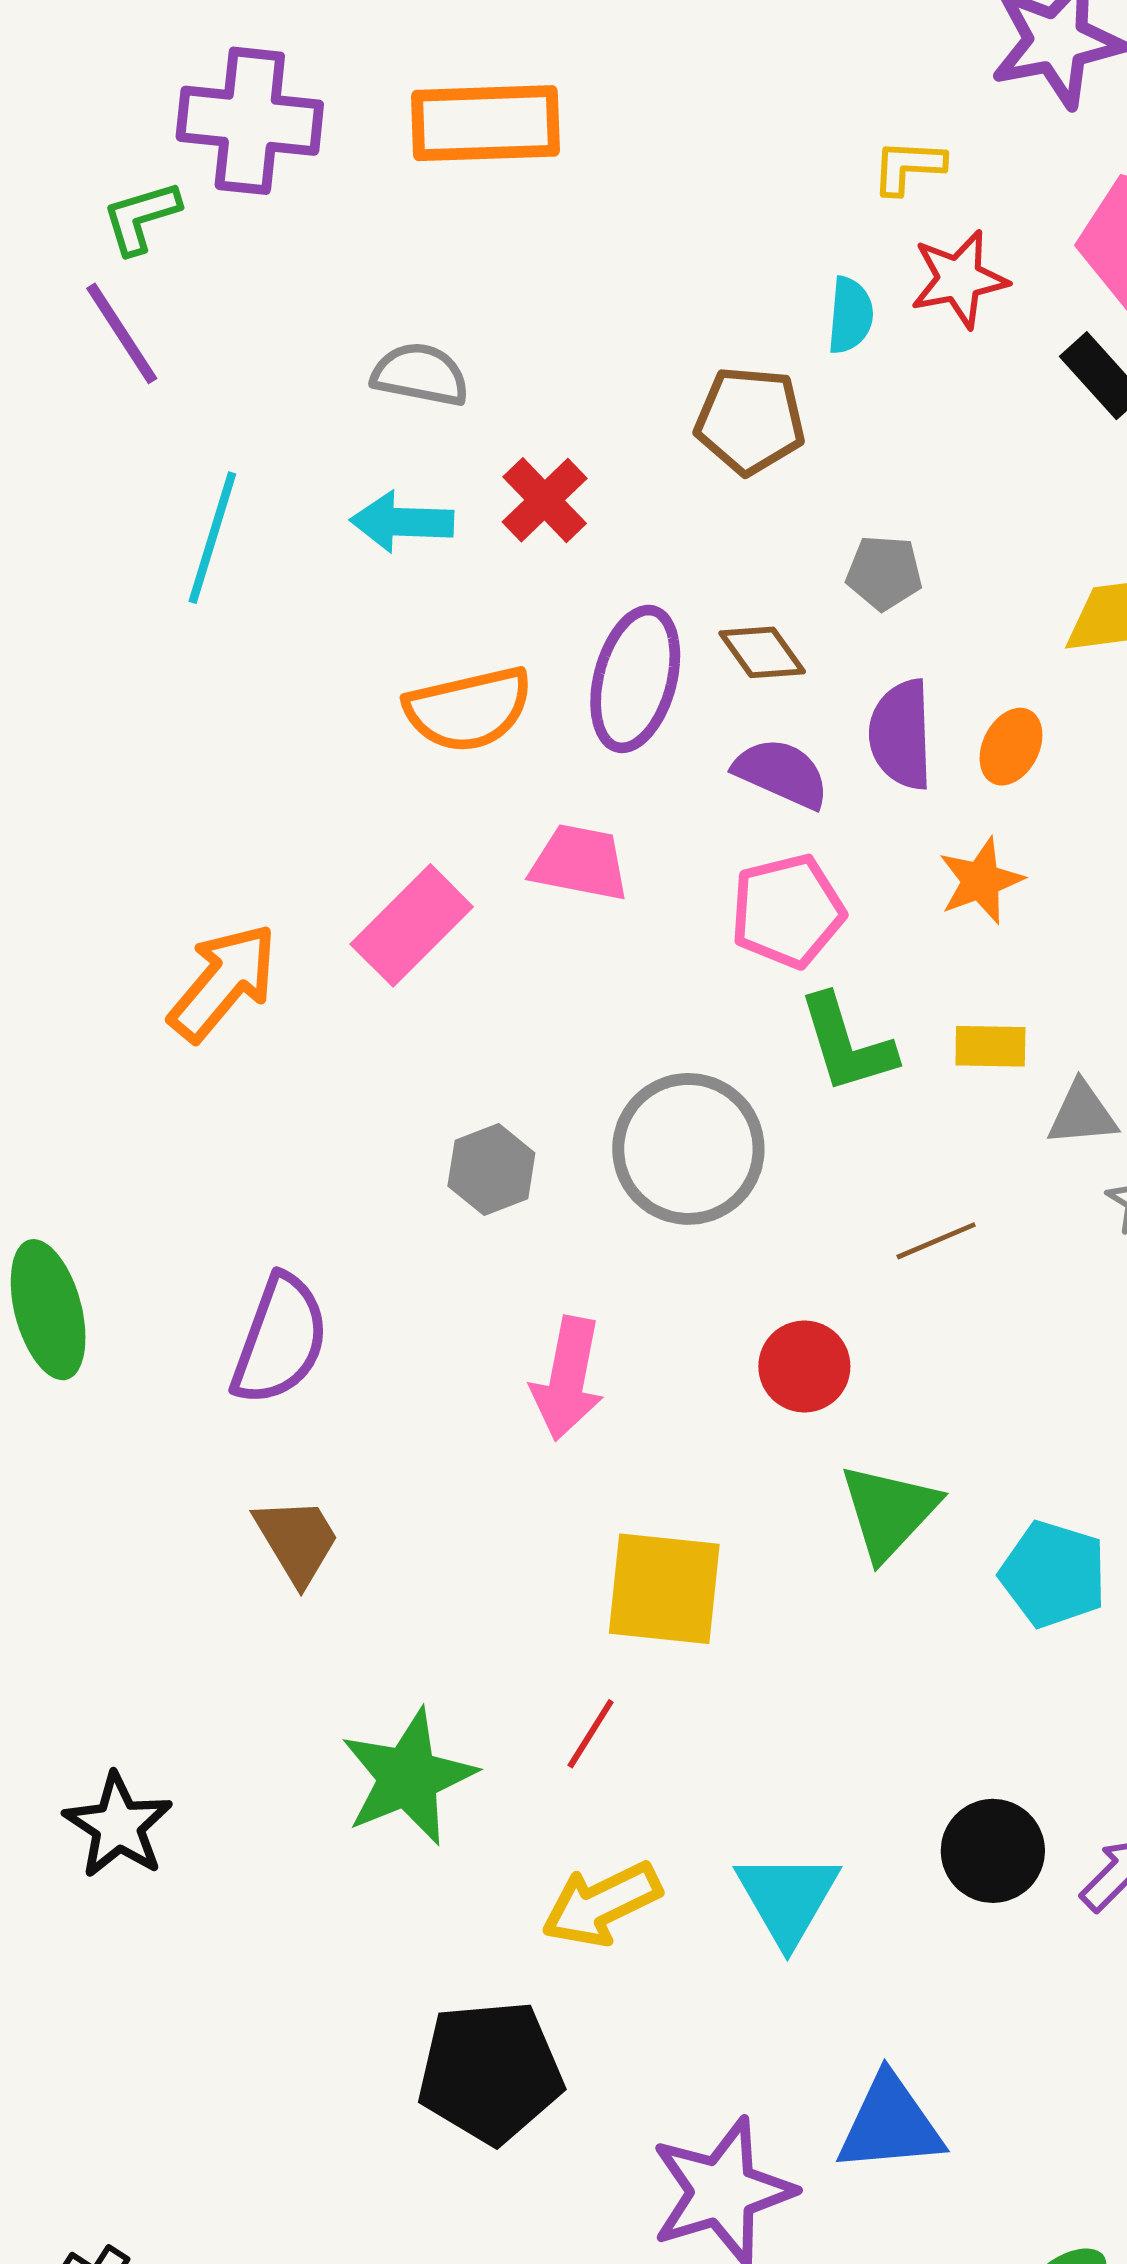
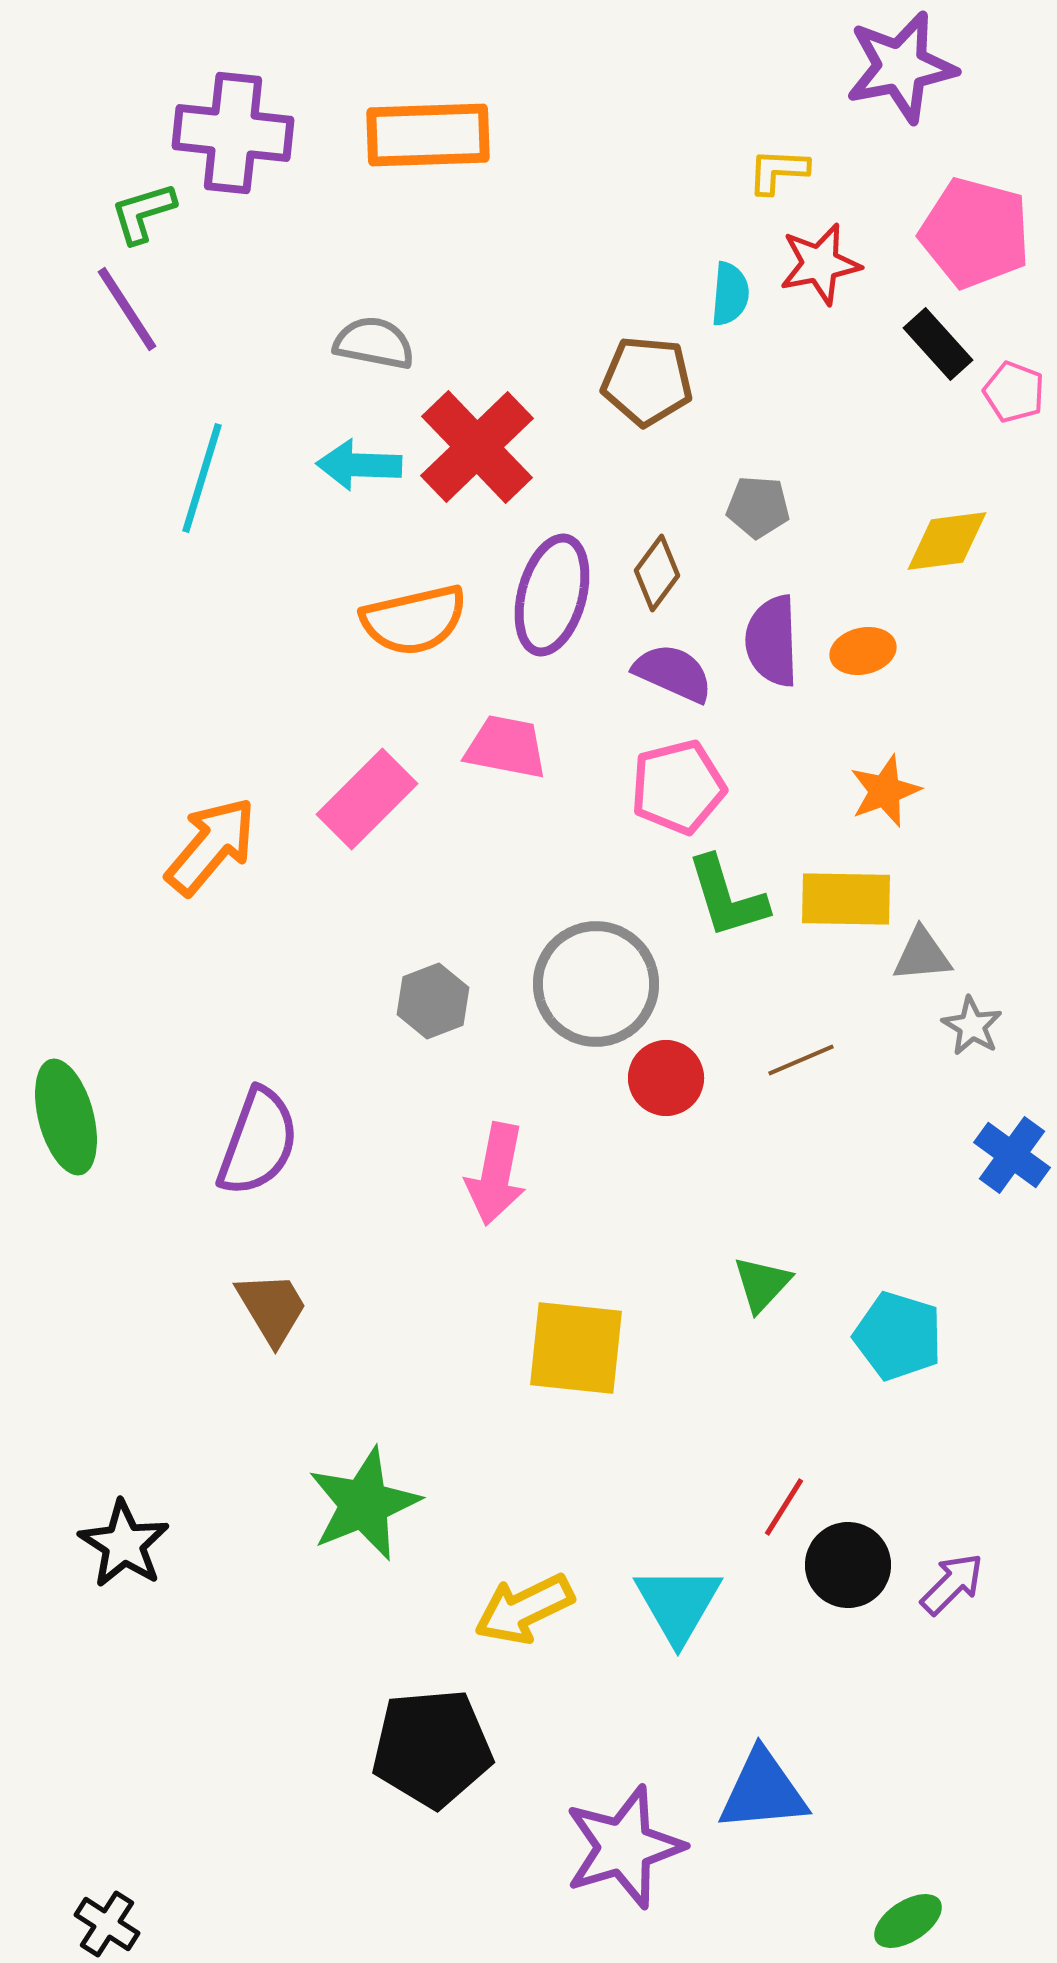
red cross: (545, 500) -> (477, 447), size x1.6
brown diamond: (762, 652) -> (657, 573), turned 72
orange ellipse: (1011, 747) -> (863, 651), turned 50
orange star: (981, 881) -> (885, 791), moved
yellow rectangle: (990, 1046) -> (846, 899), size x1.5
red circle: (804, 1366) -> (666, 1078), moved
green triangle: (889, 1511) -> (762, 1284), size x0.7
red line: (591, 1734) -> (784, 1507), moved

